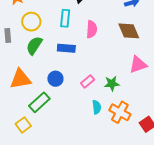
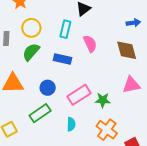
pink semicircle: (92, 29) -> (90, 44), turned -36
pink rectangle: (88, 81) -> (79, 95), size x1.6
green rectangle: (39, 102) -> (40, 113), moved
cyan semicircle: (97, 107) -> (71, 124), moved

